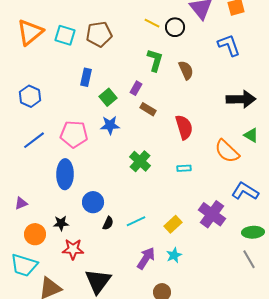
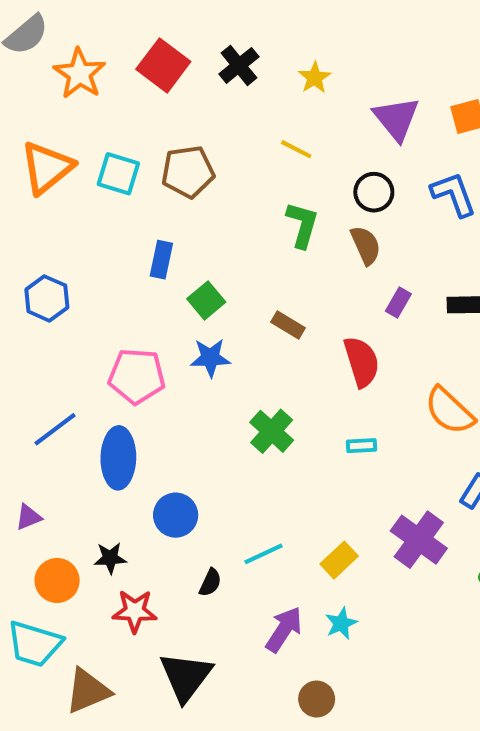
black circle: (175, 27) -> (374, 192), moved
purple rectangle: (136, 88) -> (398, 303), moved
blue line: (34, 140) -> (55, 429), moved
black semicircle: (108, 223) -> (210, 583), moved

